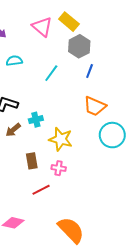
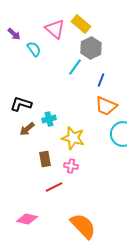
cyan semicircle: (14, 61) -> (34, 49), moved, turned 63
blue line: (90, 71) -> (101, 80), moved
cyan line: (51, 73) -> (75, 67), moved

